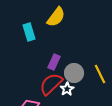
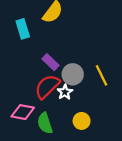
purple rectangle: (54, 62) -> (50, 62), turned -70

